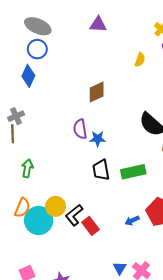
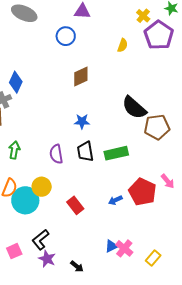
blue circle: (37, 49) -> (66, 36), moved
blue diamond: (28, 76) -> (16, 82), moved
purple semicircle: (80, 129) -> (56, 154), moved
black L-shape: (74, 215) -> (40, 240), moved
blue triangle: (120, 268) -> (111, 246), moved, turned 32

